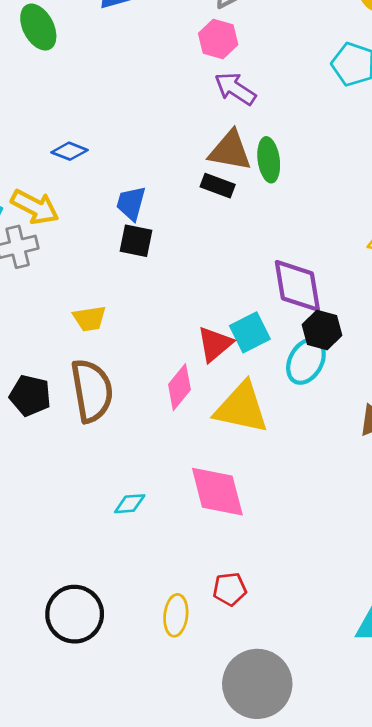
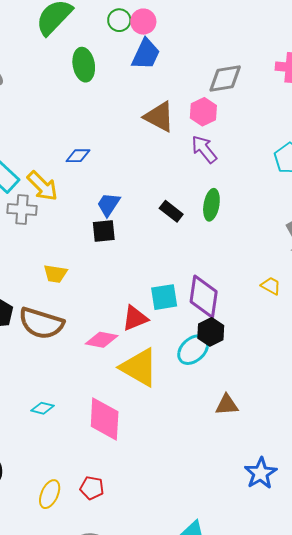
blue diamond: (69, 151) -> (78, 156), turned -40
brown triangle: (230, 151) -> (159, 117), moved
black square: (136, 241) -> (104, 231), turned -35
cyan square: (250, 332) -> (164, 297), moved
pink diamond: (179, 387) -> (102, 340), turned 44
brown semicircle: (92, 391) -> (41, 323), turned 99

